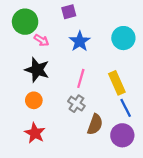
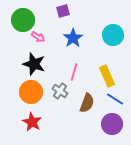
orange circle: (34, 100) -> (31, 92), size x1.5
gray cross: (76, 104) -> (60, 91), moved
blue line: (126, 108) -> (115, 99), turned -30
brown semicircle: (95, 124) -> (87, 103), moved

